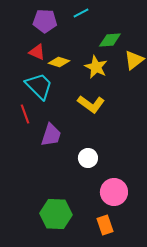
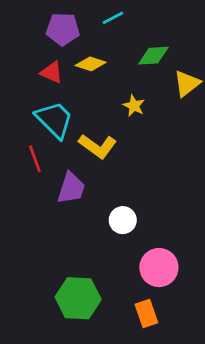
yellow diamond: (59, 62) -> (91, 64), moved
yellow star: (96, 67) -> (134, 106), moved, size x0.7
yellow L-shape: (91, 104) -> (98, 146), moved

